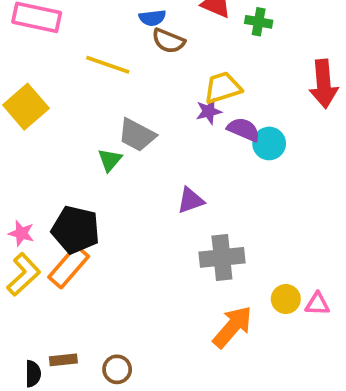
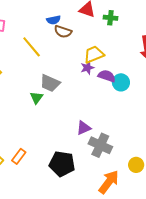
yellow line: (108, 65) -> (32, 47), turned 35
purple triangle: (190, 200) -> (84, 128), moved
black pentagon: (76, 230) -> (62, 164), moved
gray cross: (222, 257) -> (100, 145), turned 35
orange rectangle: (69, 267) -> (19, 156), size x0.7

